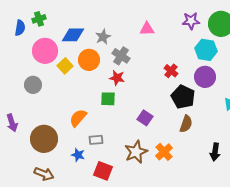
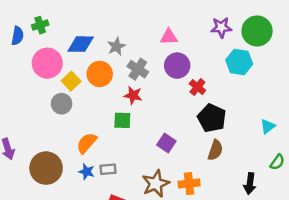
purple circle: (205, 77) -> (177, 66), moved
gray circle: (33, 85) -> (62, 104), moved
orange cross: (164, 152) -> (189, 184), turned 36
blue star: (78, 155) -> (87, 172), moved

